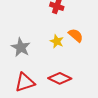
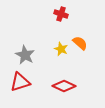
red triangle: (25, 82) -> (20, 82), moved

